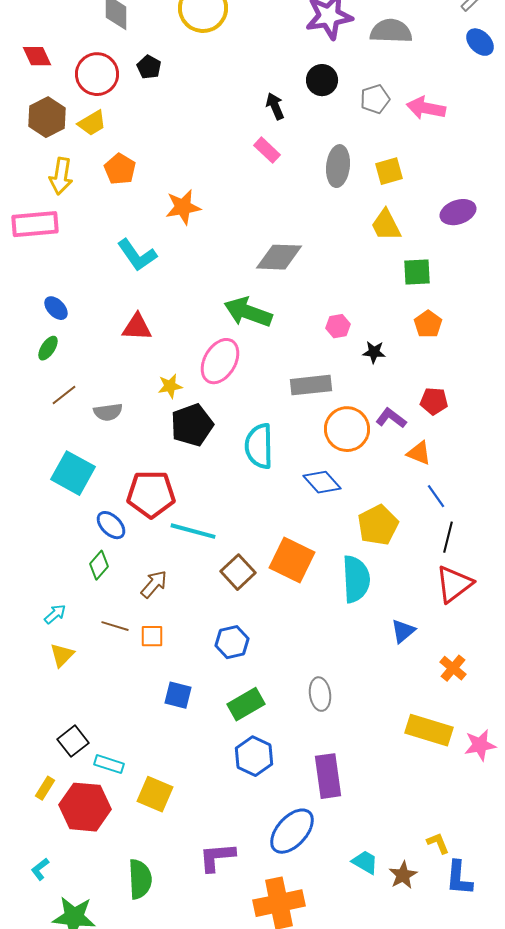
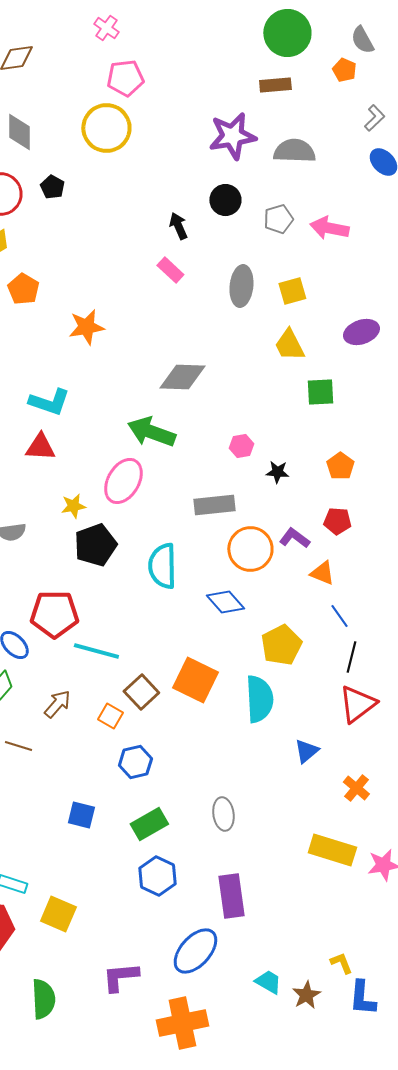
cyan L-shape: (137, 255) -> (49, 402), moved, turned -36
orange pentagon: (428, 324) -> (340, 466), moved
orange square: (152, 636) -> (110, 716), moved, turned 30

